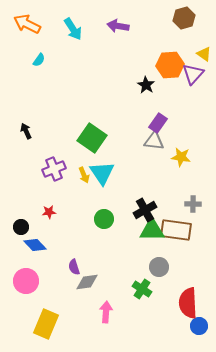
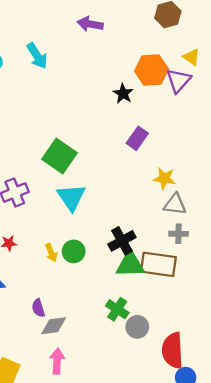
cyan arrow: (73, 29) -> (37, 56), moved
gray triangle: (154, 141) -> (175, 204), moved
yellow arrow: (84, 175) -> (51, 253), moved
gray circle: (159, 267) -> (137, 327), moved
green cross: (142, 289) -> (117, 309), moved
pink arrow: (106, 312) -> (57, 361), moved

